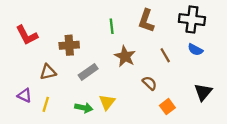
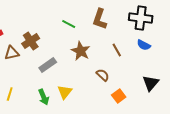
green line: (112, 26) -> (69, 24), turned -56
brown cross: (69, 45) -> (31, 41), turned -30
brown triangle: (48, 72) -> (12, 53), moved
green arrow: (84, 108) -> (44, 97), turned 56

